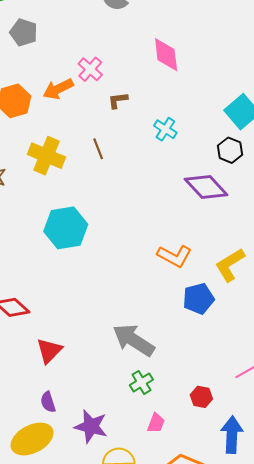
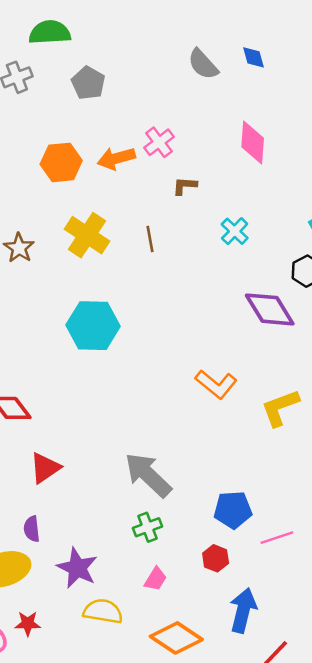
blue pentagon: (198, 299) -> (233, 510), moved

